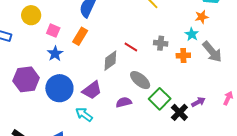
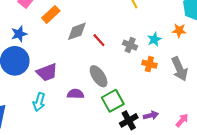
cyan star: (192, 34) -> (154, 39), moved
blue star: (55, 54) -> (19, 34), moved
gray diamond: (110, 61) -> (77, 31), moved
cyan arrow: (84, 114) -> (39, 102), moved, turned -126

